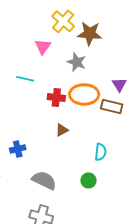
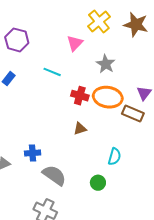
brown star: (90, 34) -> (136, 25), moved
blue cross: (18, 149) -> (33, 153), moved

